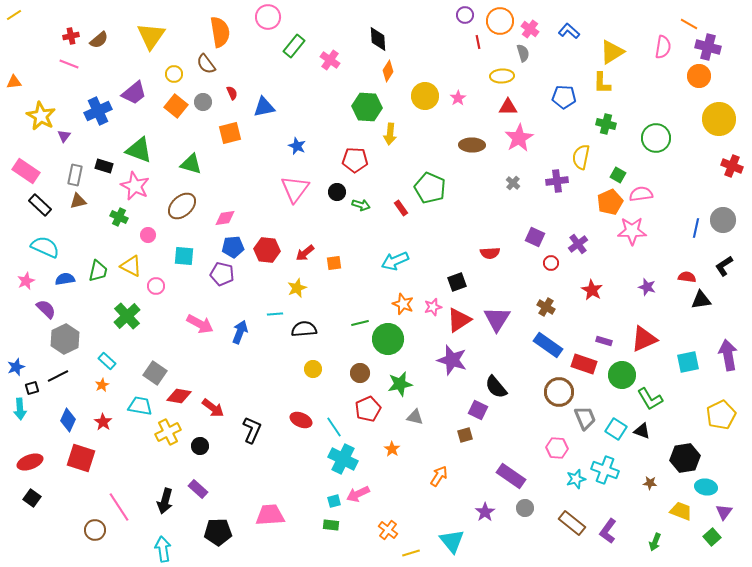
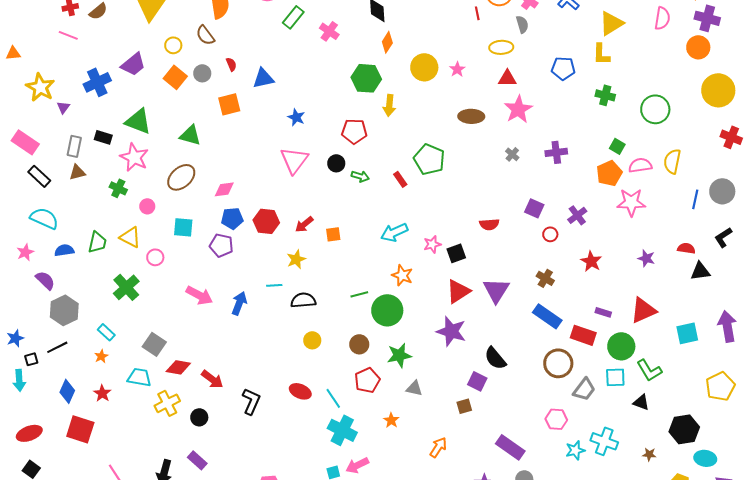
yellow semicircle: (581, 157) -> (672, 161), moved
pink star: (433, 307) -> (432, 244), moved
gray trapezoid: (585, 418) -> (584, 389), turned 60
cyan square: (616, 429) -> (615, 377), moved, turned -35

